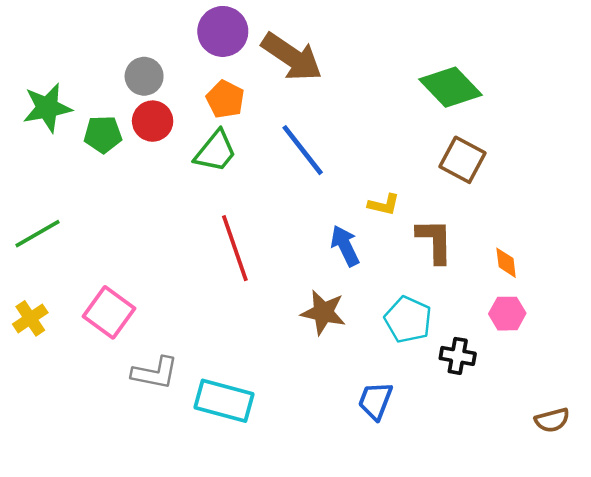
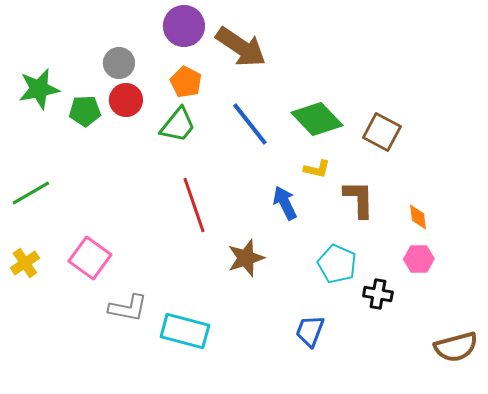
green diamond: (450, 87) -> (317, 119), moved
brown star: (323, 312) -> (246, 258), moved, turned -30
brown semicircle: (552, 420) -> (456, 347), size x1.5

